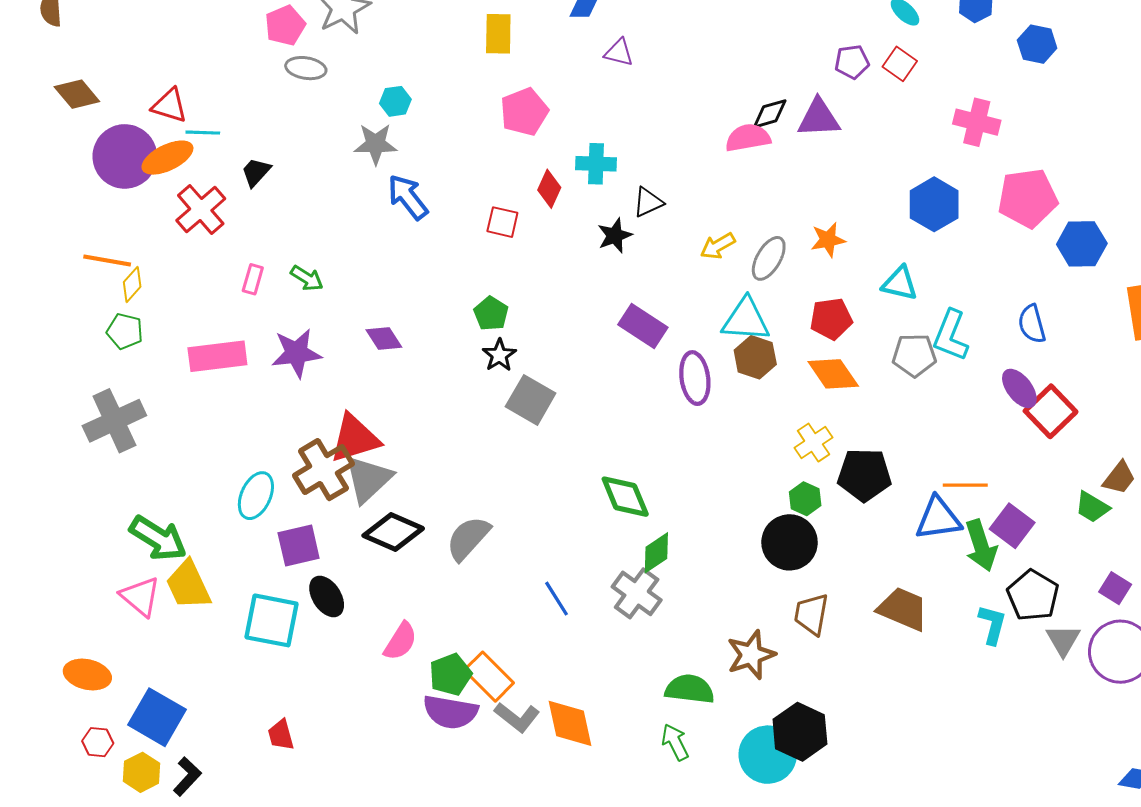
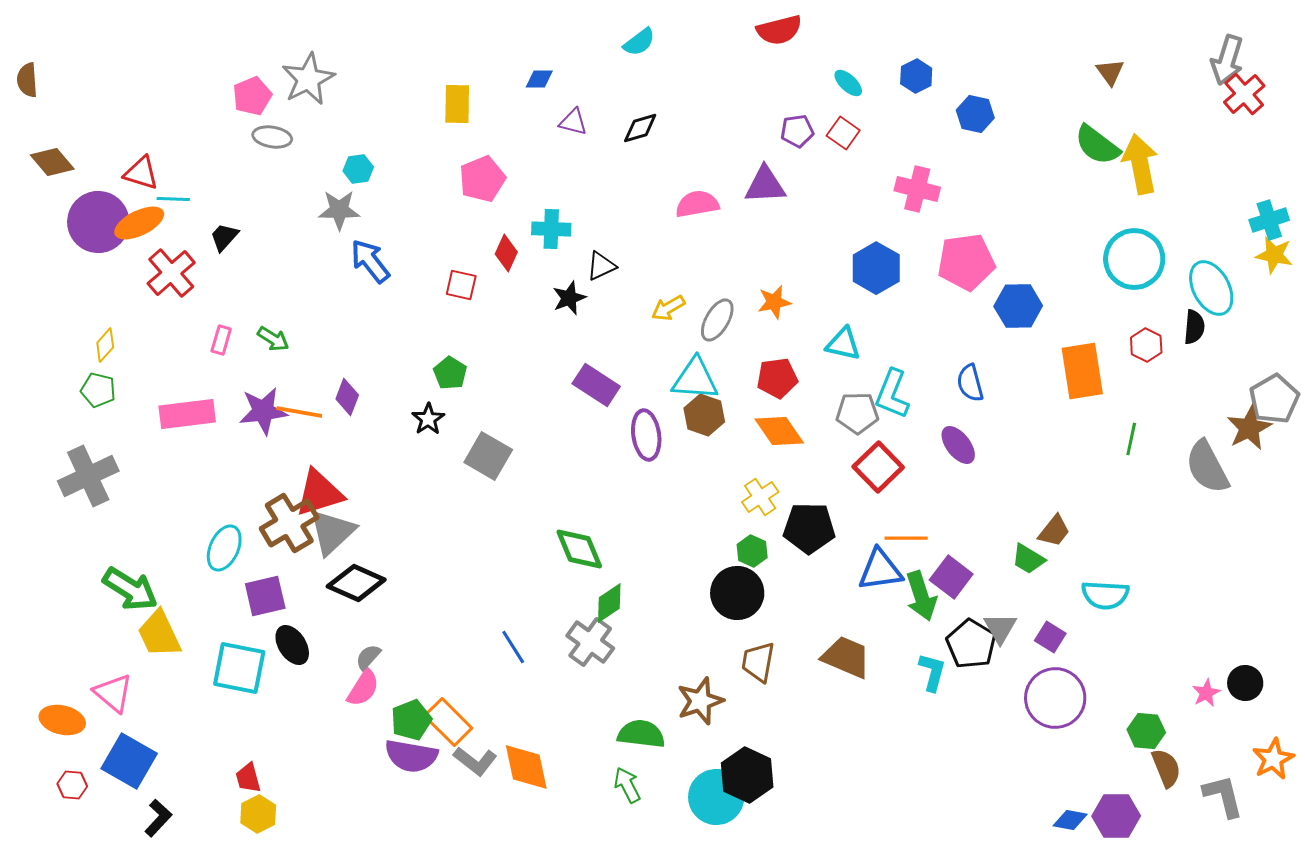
black diamond: (770, 114) -> (640, 128), moved
orange line: (107, 261) -> (299, 412), moved
purple diamond: (384, 339) -> (347, 397), turned 54
black star: (499, 355) -> (428, 419), moved
red square: (1051, 411) -> (878, 467), moved
gray semicircle: (468, 538) -> (368, 657), moved, size x0.6
pink triangle: (140, 596) -> (113, 693), moved
gray triangle: (1063, 640) -> (1000, 628), moved
yellow hexagon: (141, 772) -> (258, 814), moved

